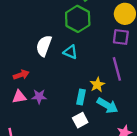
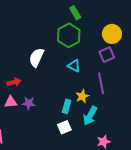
purple square: (121, 37) -> (107, 55), turned -35
cyan triangle: (70, 52) -> (74, 66), moved
cyan arrow: (107, 105) -> (90, 116), turned 84

